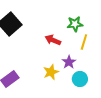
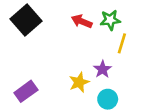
red arrow: (53, 40) -> (82, 21), moved
cyan circle: (80, 79) -> (108, 99), moved

